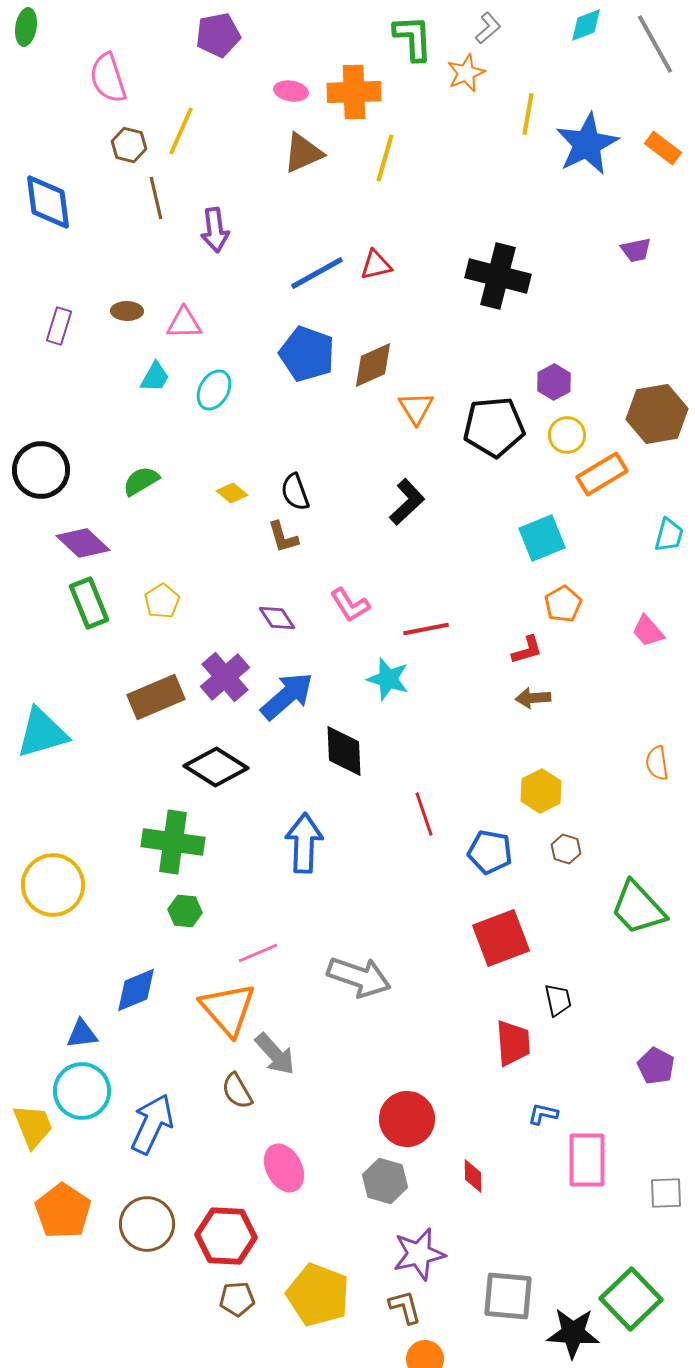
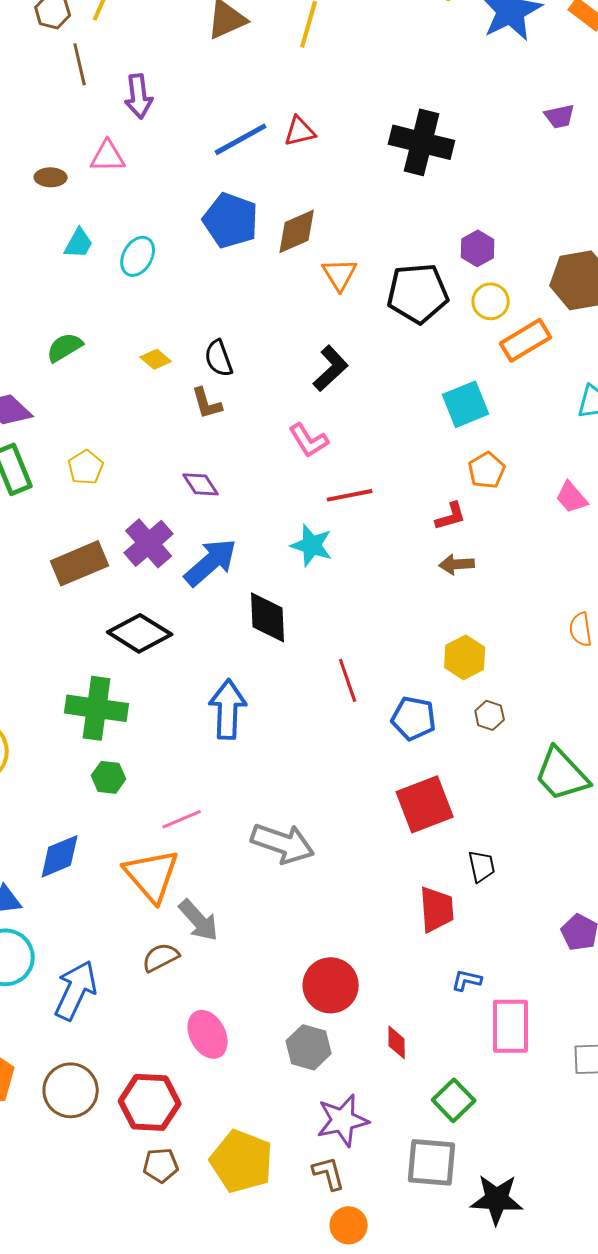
pink triangle: (184, 323) -> (108, 156), moved
pink L-shape: (350, 605) -> (309, 440), moved
brown semicircle: (237, 1091) -> (161, 957), turned 93
green square: (631, 1299) -> (454, 1100), moved, size x0.7

